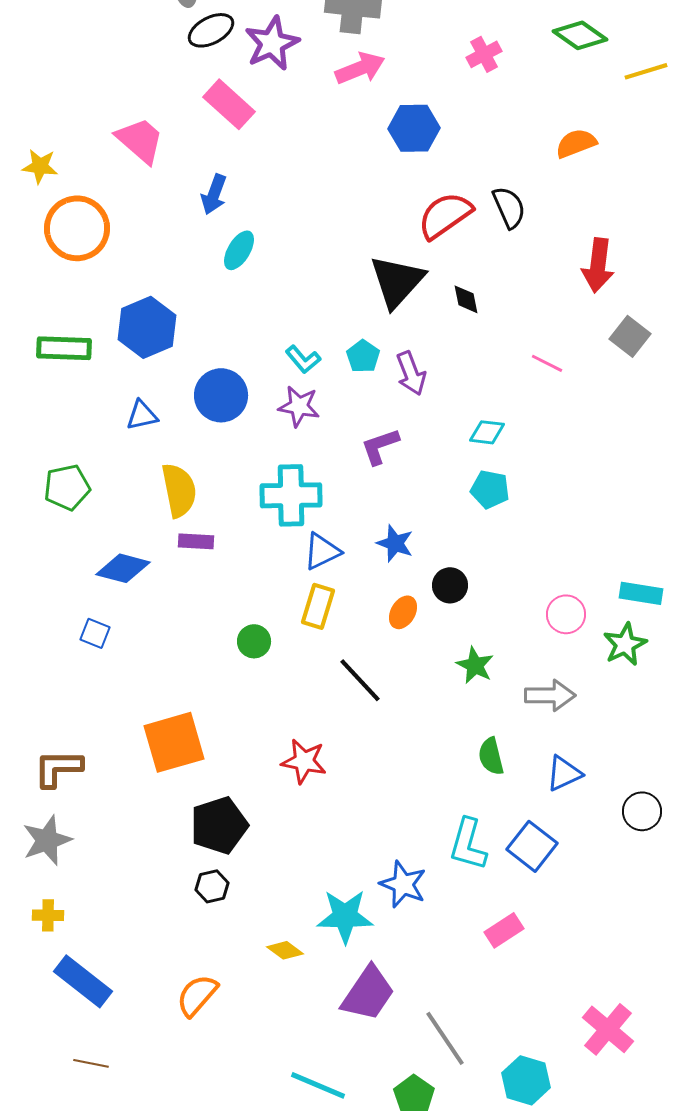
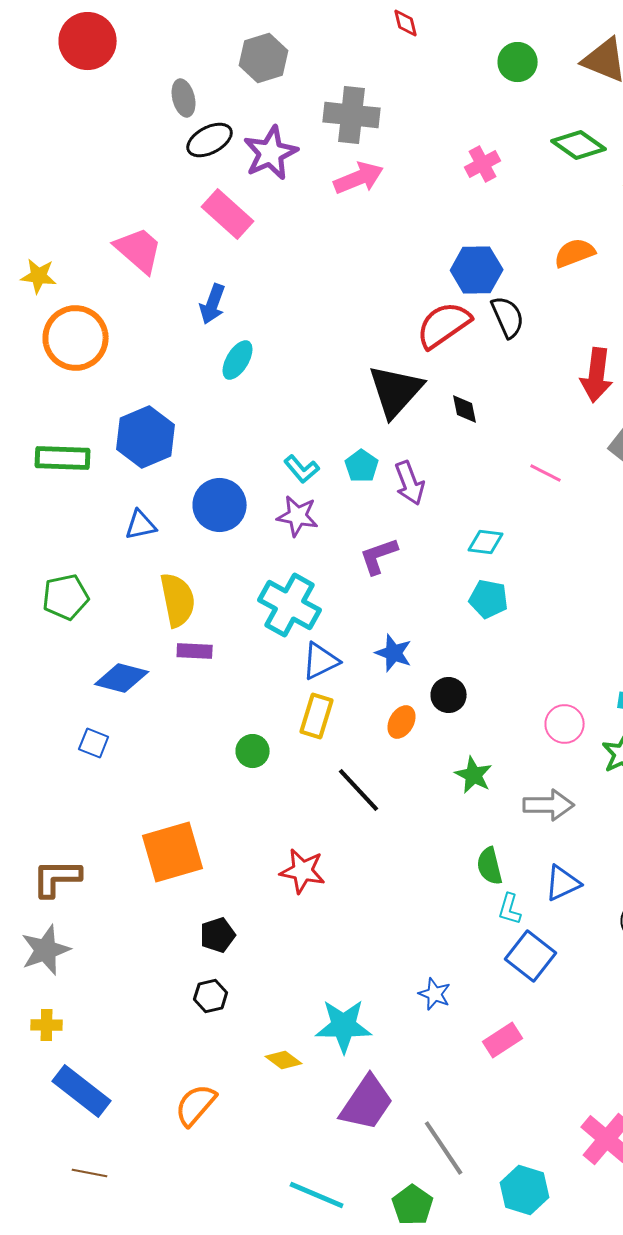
blue hexagon: (414, 128) -> (477, 270), moved
cyan cross: (291, 495) -> (290, 605), turned 30
black pentagon: (219, 825) -> (218, 935), size x0.6
cyan L-shape: (468, 844) -> (510, 909), moved, size x0.6
blue star: (403, 884) -> (435, 994), moved, size x0.7

